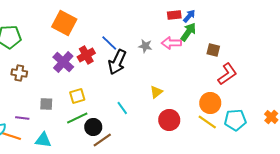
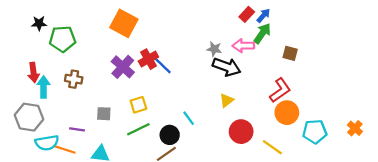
red rectangle: (174, 15) -> (247, 14), turned -40
blue line: (109, 43) -> (163, 66), moved
black arrow: (117, 62) -> (227, 67), moved, turned -95
red L-shape: (227, 74) -> (280, 90), moved
yellow line: (207, 122) -> (272, 147), moved
black circle: (93, 127) -> (170, 135), moved

